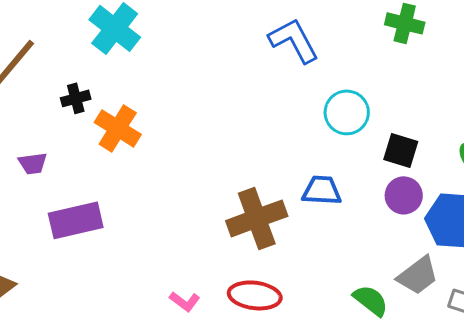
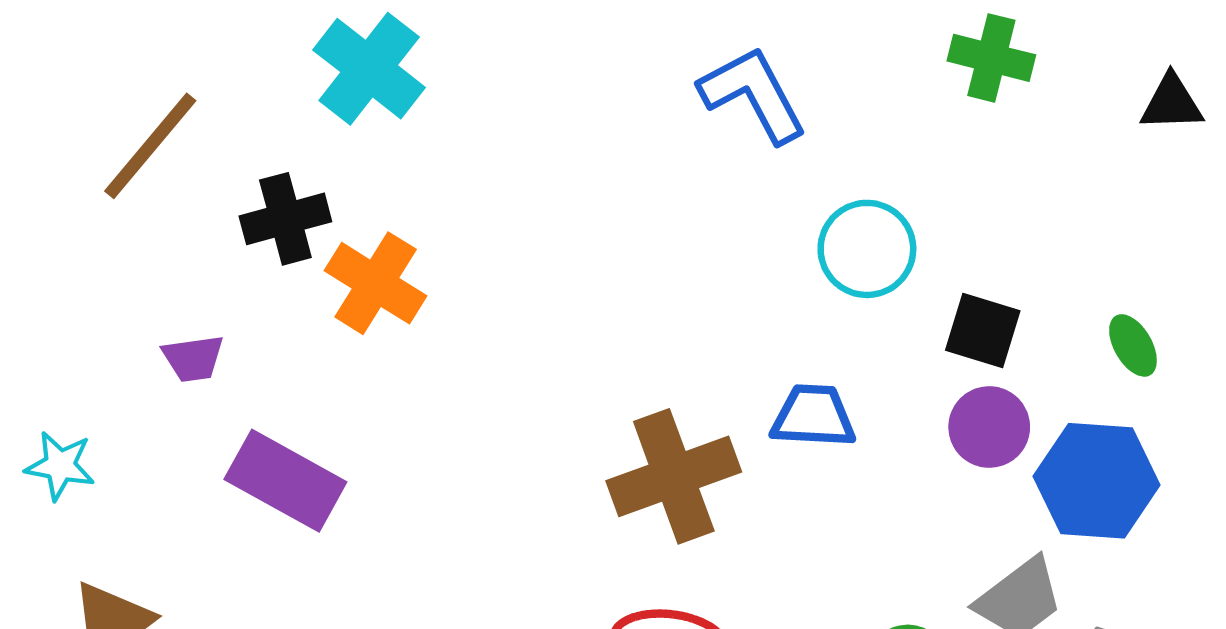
black cross: (76, 98) -> (285, 219), size x1.4
purple rectangle: (76, 220) -> (285, 481), turned 42

